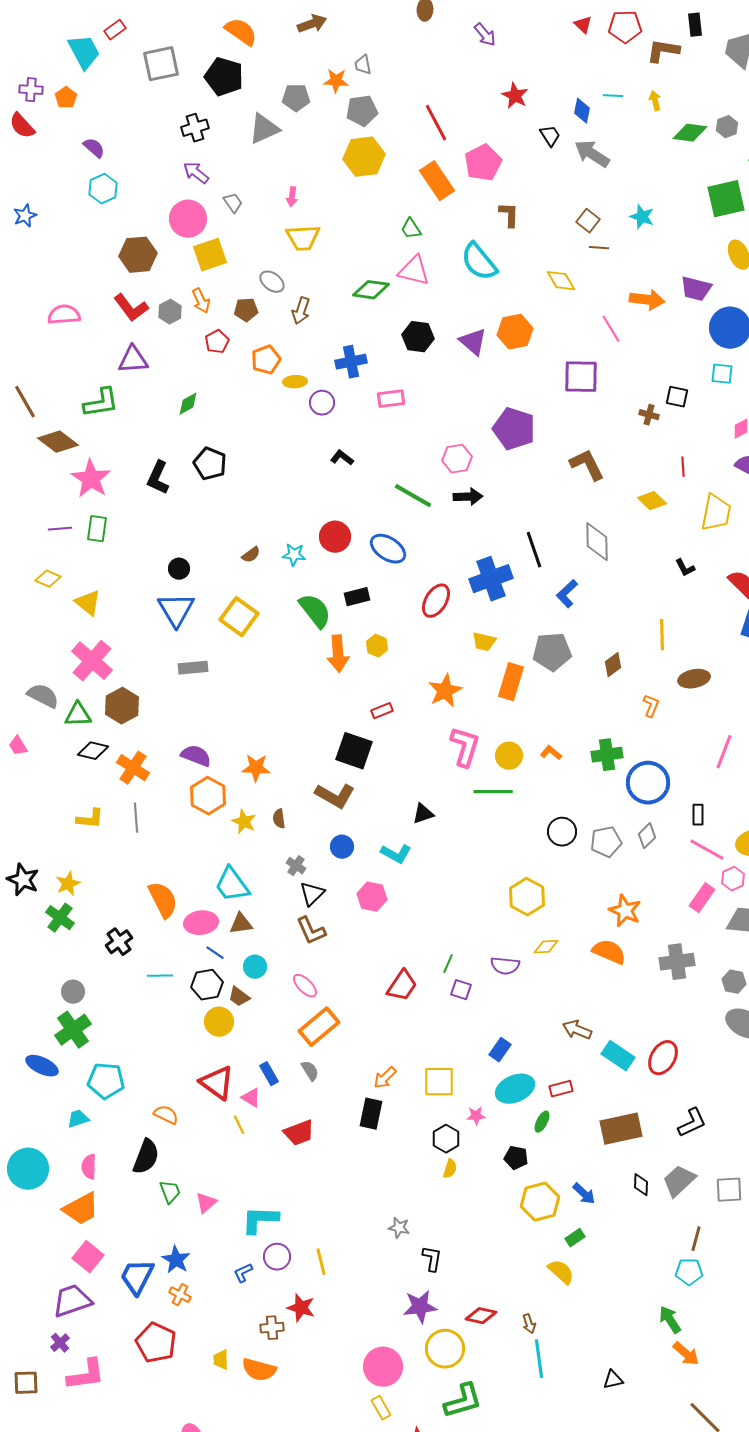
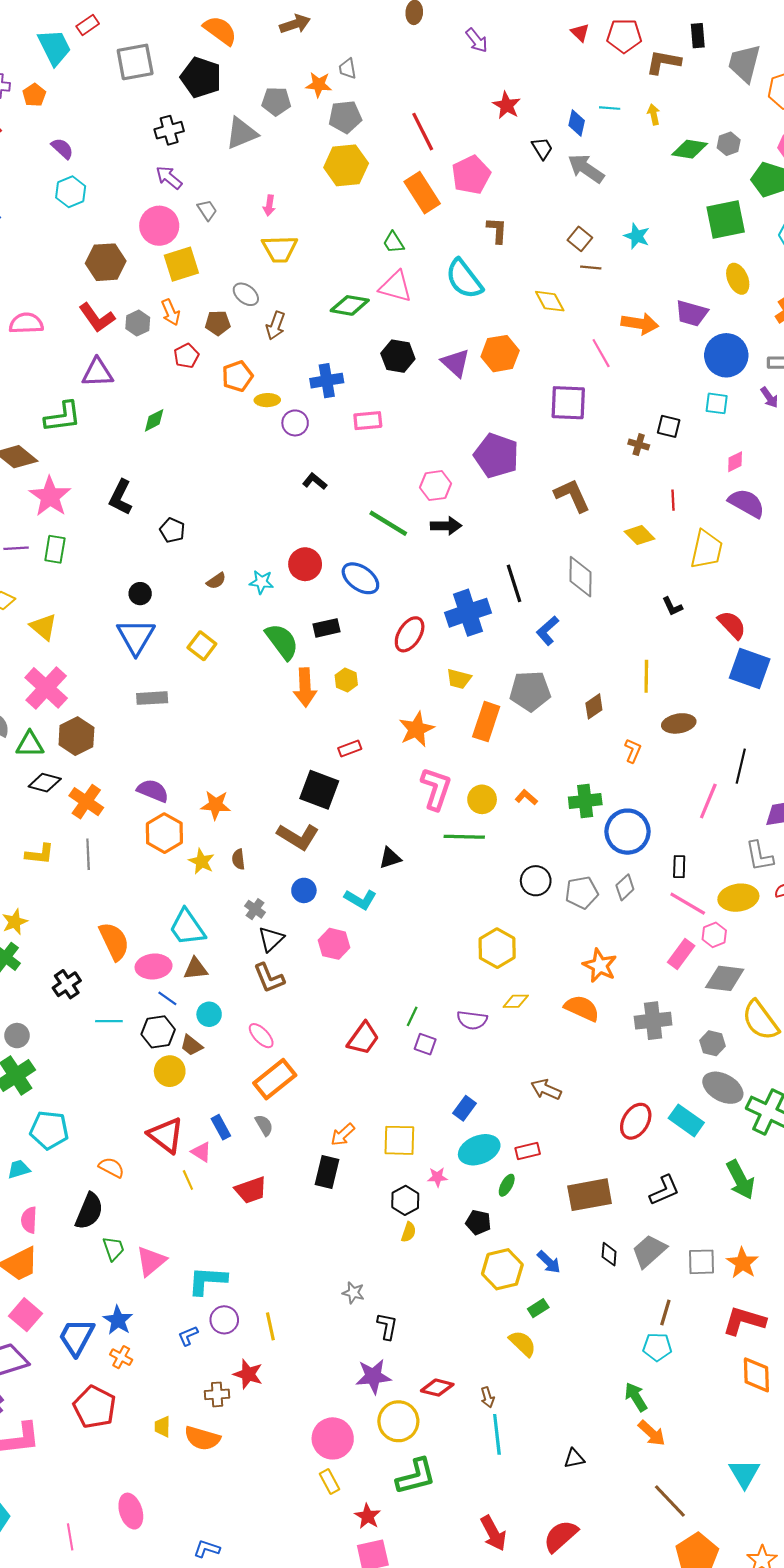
black pentagon: (210, 464) -> (172, 530), moved, size x0.7
yellow square: (239, 617) -> (202, 646), size x0.7
cyan rectangle: (618, 1056) -> (686, 1120), moved
pink triangle: (206, 1203) -> (151, 1261), size x1.4

